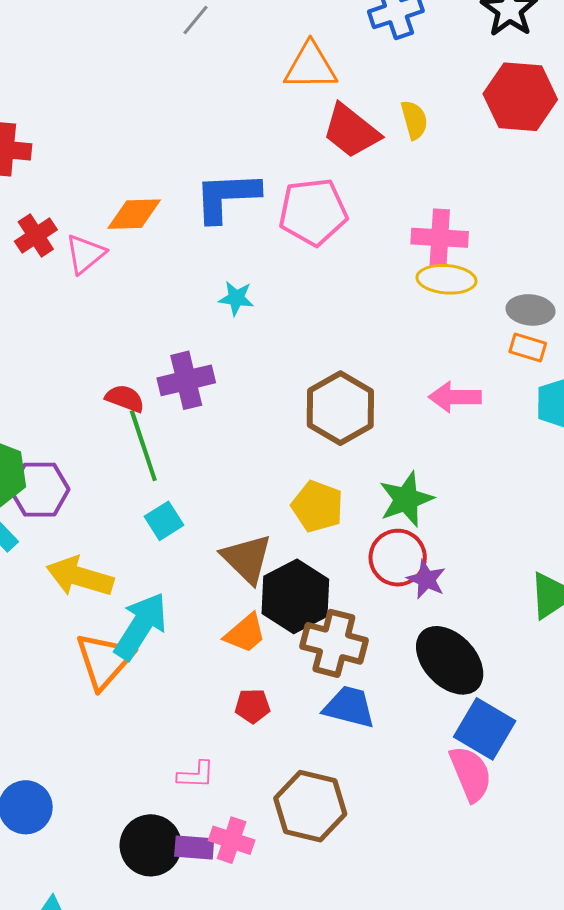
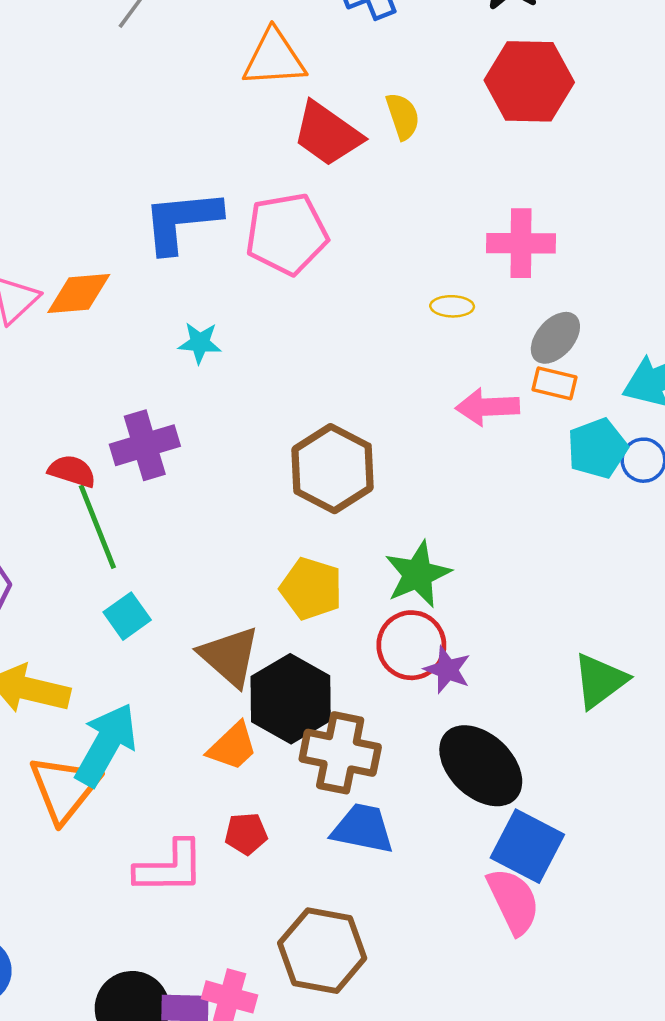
orange diamond: (134, 214) -> (79, 294), moved
pink cross: (440, 238) -> (521, 243), moved
yellow ellipse: (446, 279) -> (452, 306), size x0.6
gray ellipse: (530, 310) -> (555, 338), turned -51
pink arrow: (455, 397) -> (487, 407), moved
pink L-shape: (196, 775) -> (170, 867), moved, size x1.6

